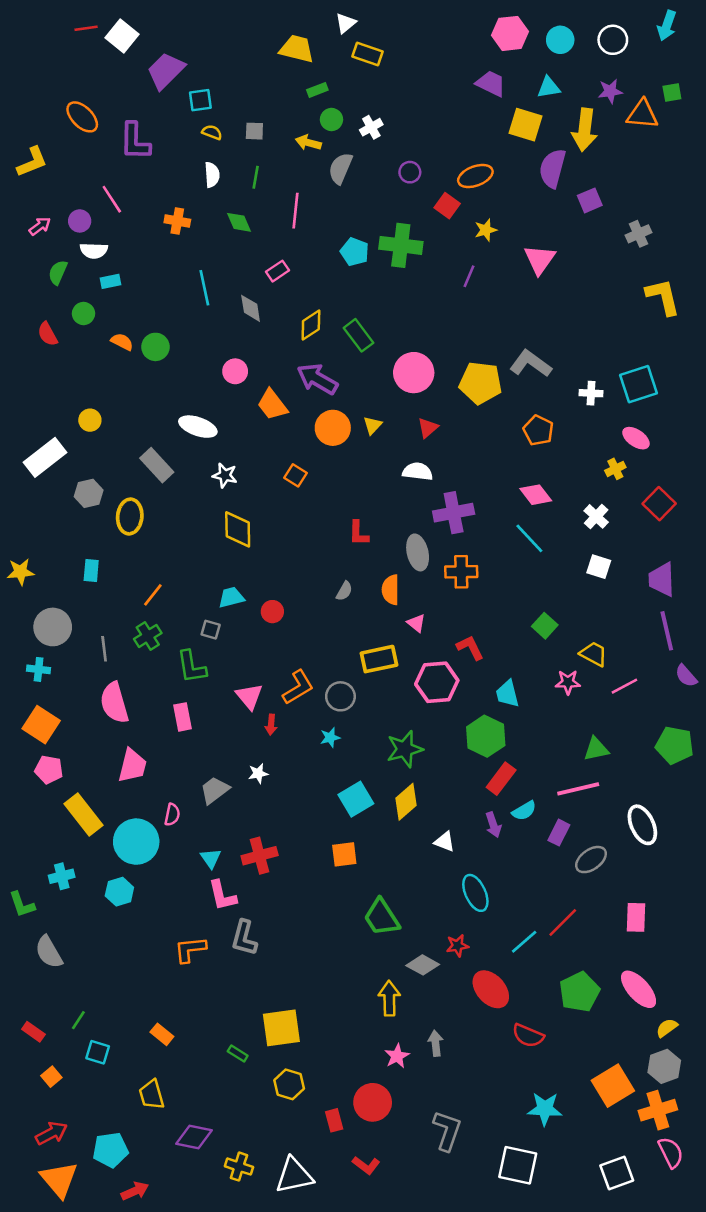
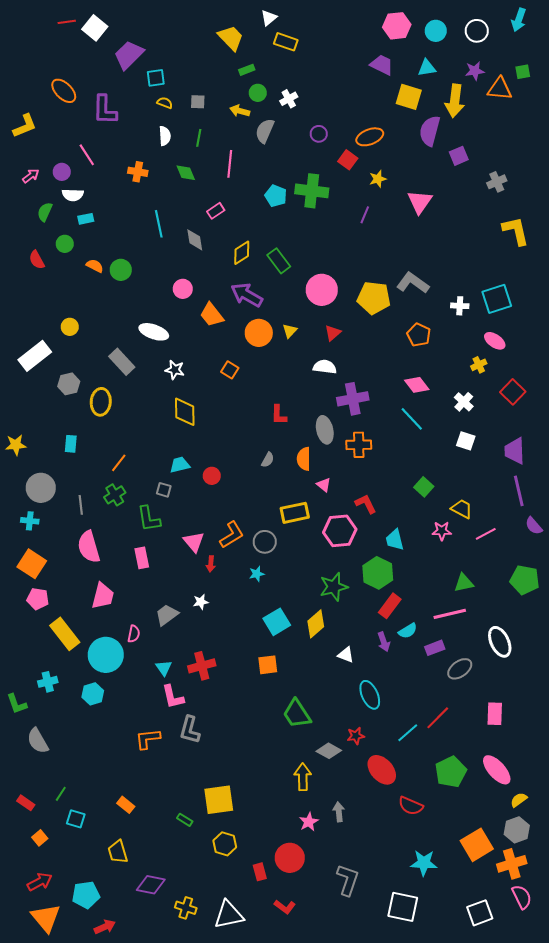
yellow trapezoid: (297, 49) -> (231, 38), turned 32
green star: (405, 749) -> (334, 587), moved
purple rectangle: (559, 833) -> (435, 648), turned 42

